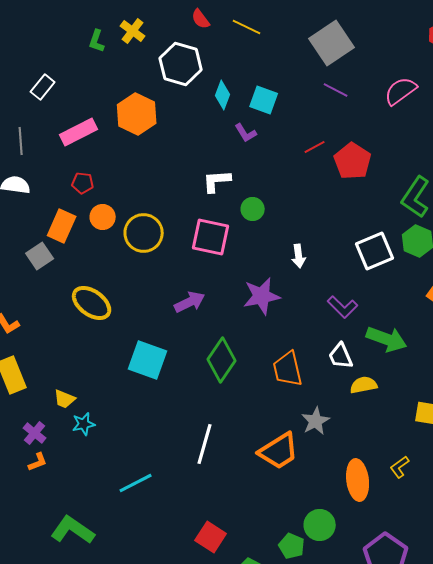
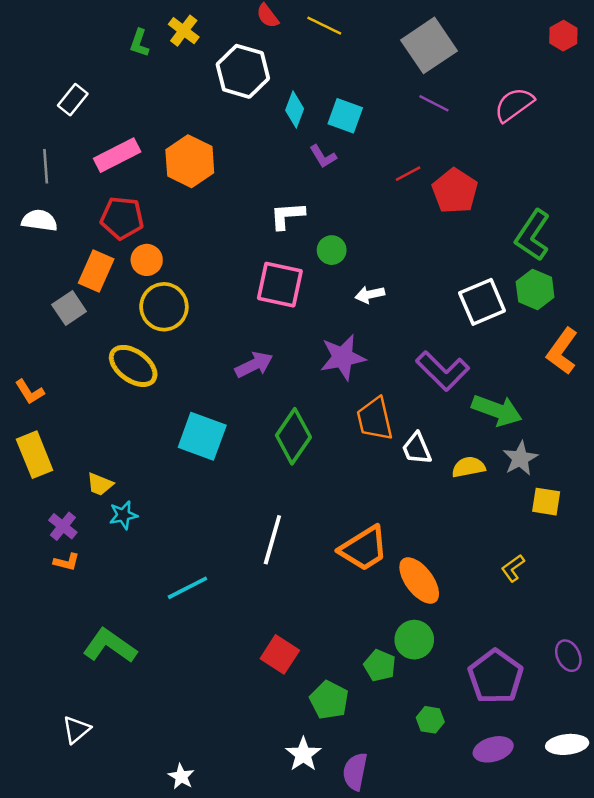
orange hexagon: (137, 114) -> (190, 161), moved
red pentagon: (83, 183) -> (122, 218), size x1.6
yellow circle: (144, 233) -> (164, 307), moved
white arrow: (299, 256) -> (370, 294), moved, turned 85
purple L-shape: (343, 307) -> (443, 371), size x1.4
white trapezoid: (341, 356) -> (417, 449), moved
orange trapezoid: (288, 369) -> (375, 419), moved
gray star: (316, 421) -> (520, 458), moved
orange L-shape: (38, 462) -> (67, 562), turned 35
orange ellipse: (358, 480) -> (419, 580), moved, turned -30

